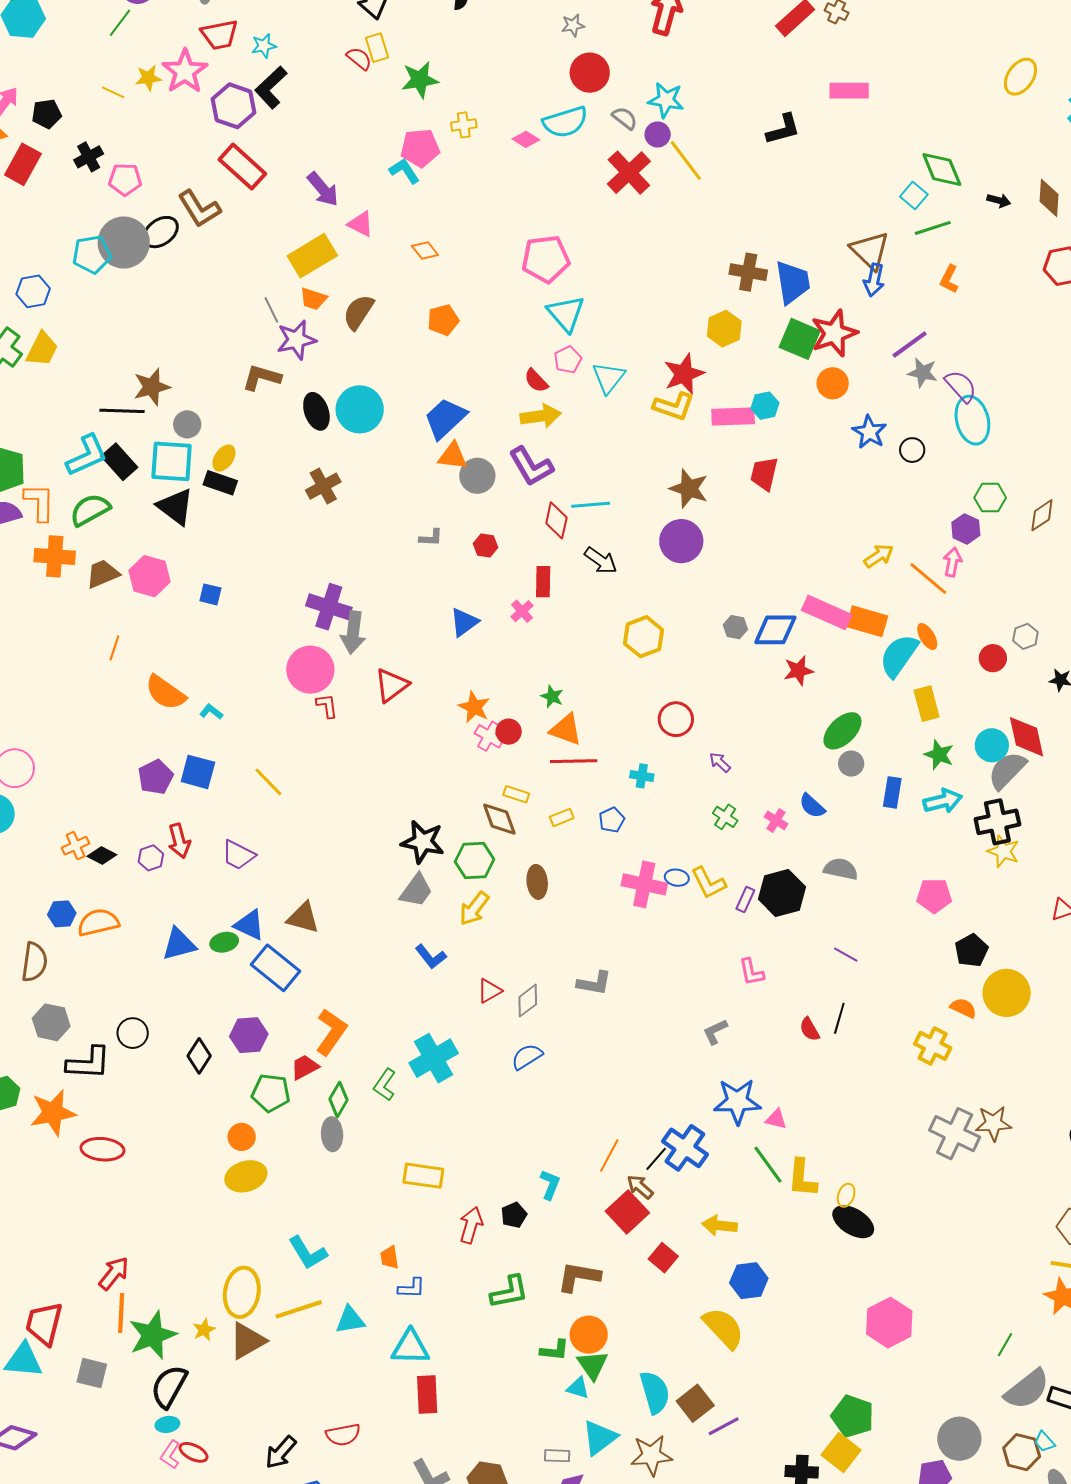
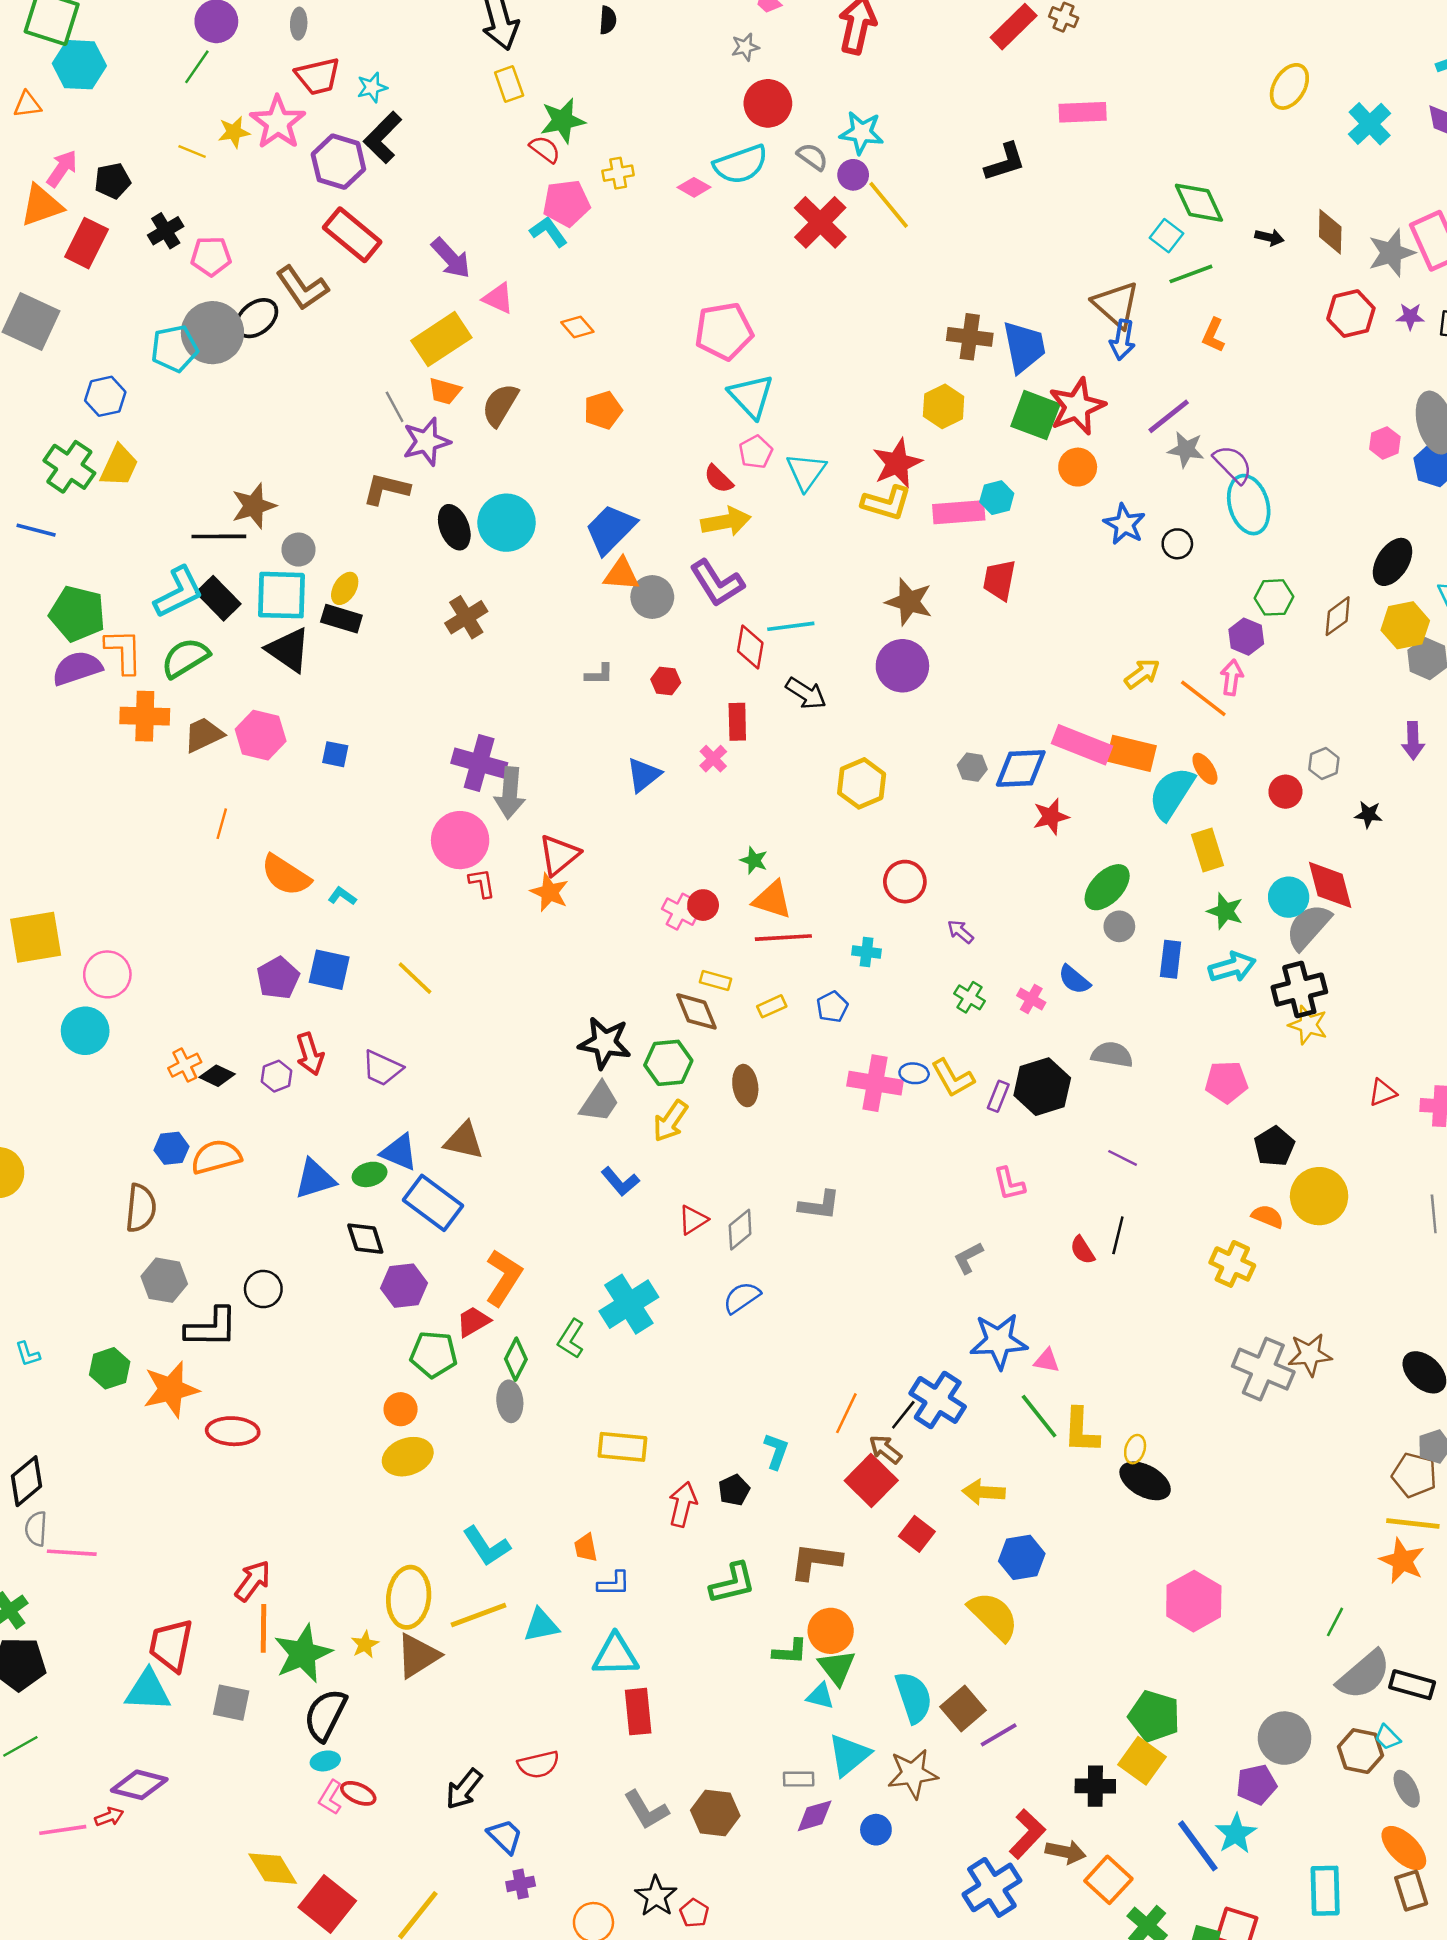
red semicircle: (359, 58) -> (545, 149), moved
orange star: (474, 707) -> (550, 892), moved
black diamond: (199, 1056) -> (365, 1239), moved, turned -48

